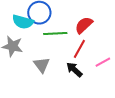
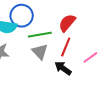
gray triangle: (42, 65) -> (40, 52), moved

